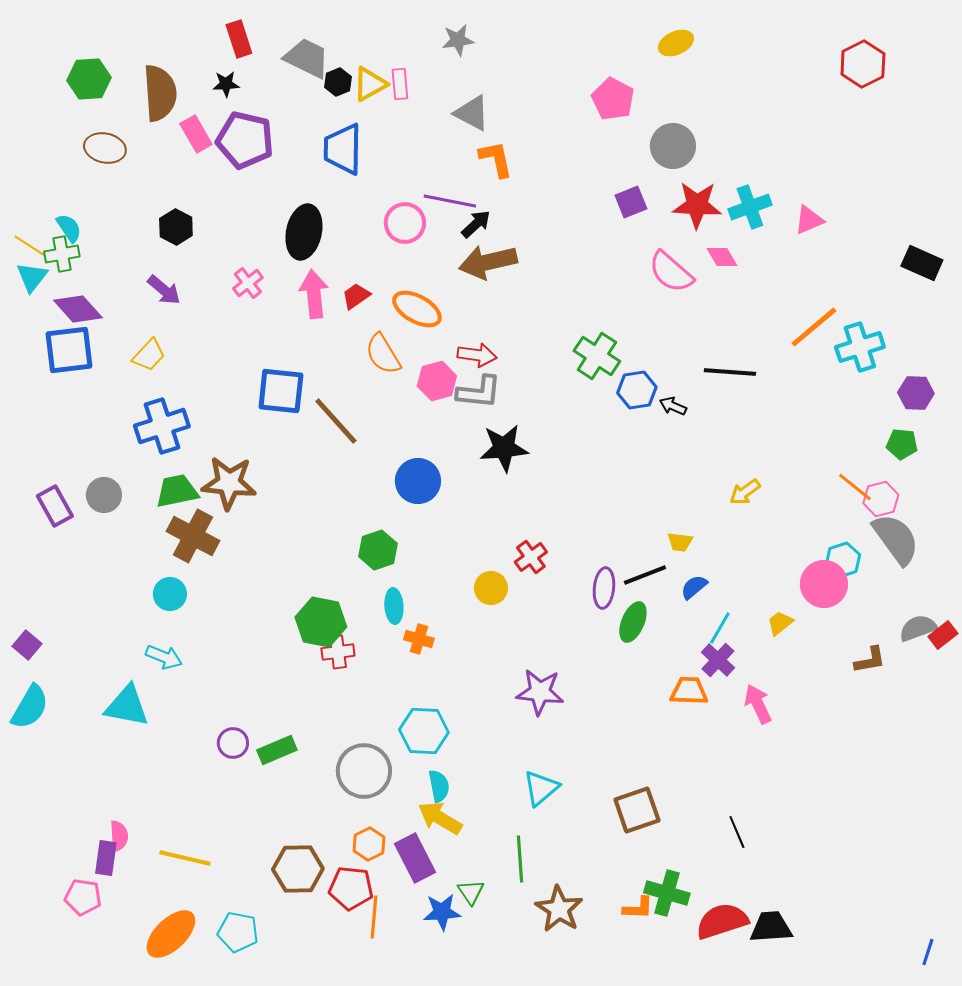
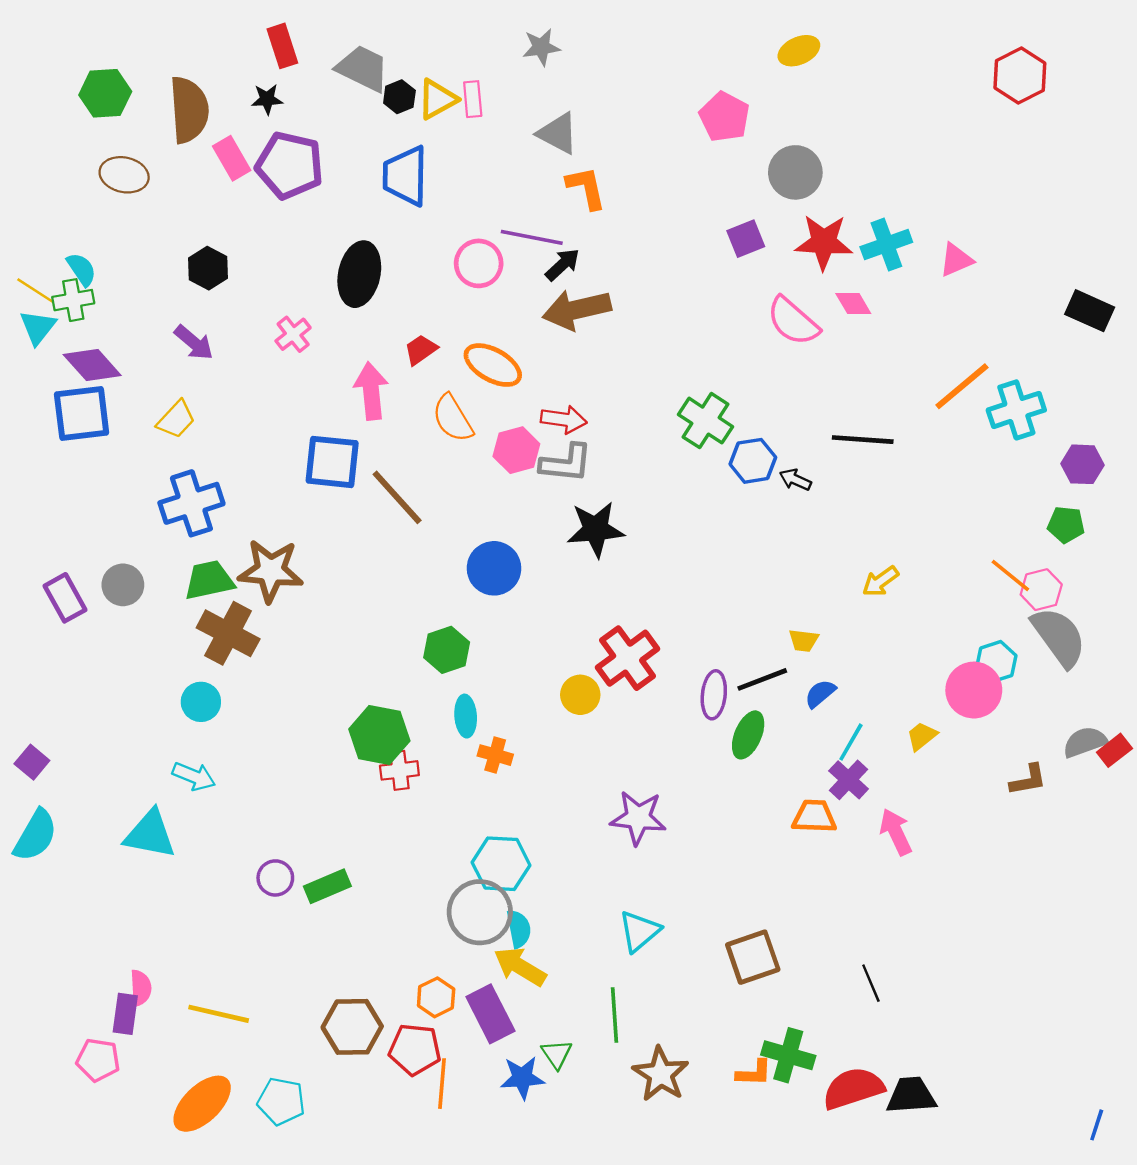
pink arrow: (314, 294) -> (371, 391), moved
red cross: (531, 557) -> (628, 658), size x1.6
gray circle: (364, 771) -> (480, 912), moved

